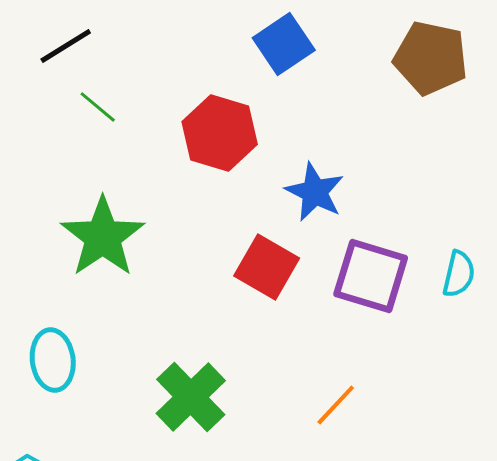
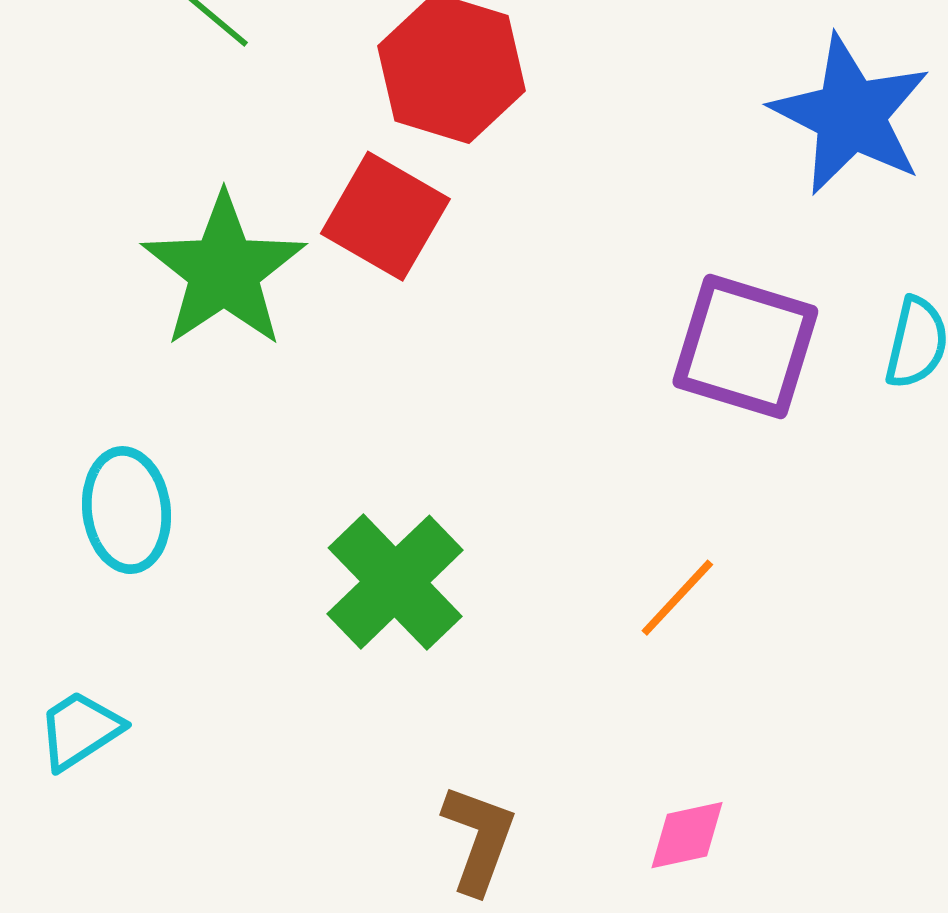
blue star: (315, 192) -> (850, 115), moved, size x1.4
red square: (267, 267) -> (385, 216), moved

